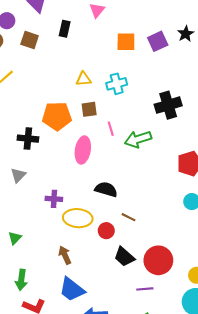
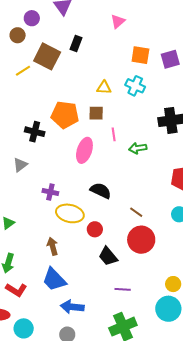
black rectangle: (65, 29) -> (76, 43), moved
brown square: (30, 40) -> (47, 56), moved, size x1.5
yellow triangle: (83, 79) -> (104, 88), moved
cyan cross: (117, 84) -> (135, 86), moved, turned 30
green arrow: (138, 139) -> (138, 148), size x0.7
brown line: (128, 217) -> (136, 212), moved
red circle: (158, 260) -> (141, 240), moved

